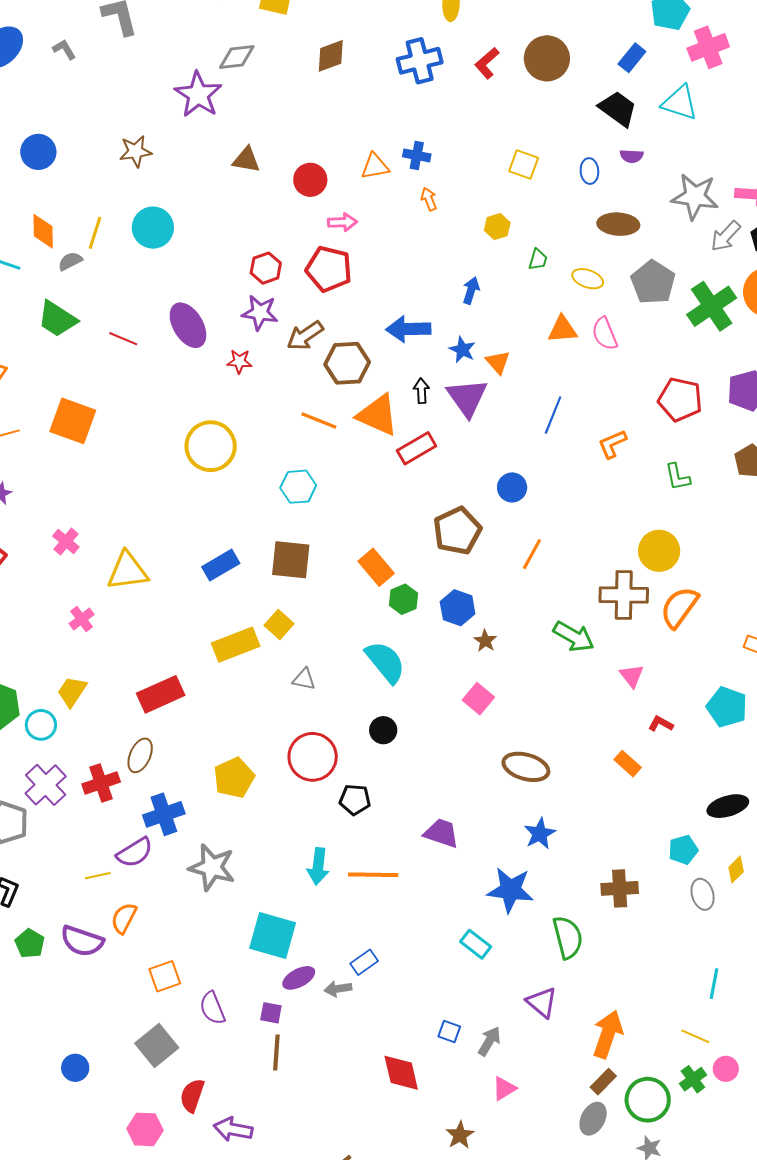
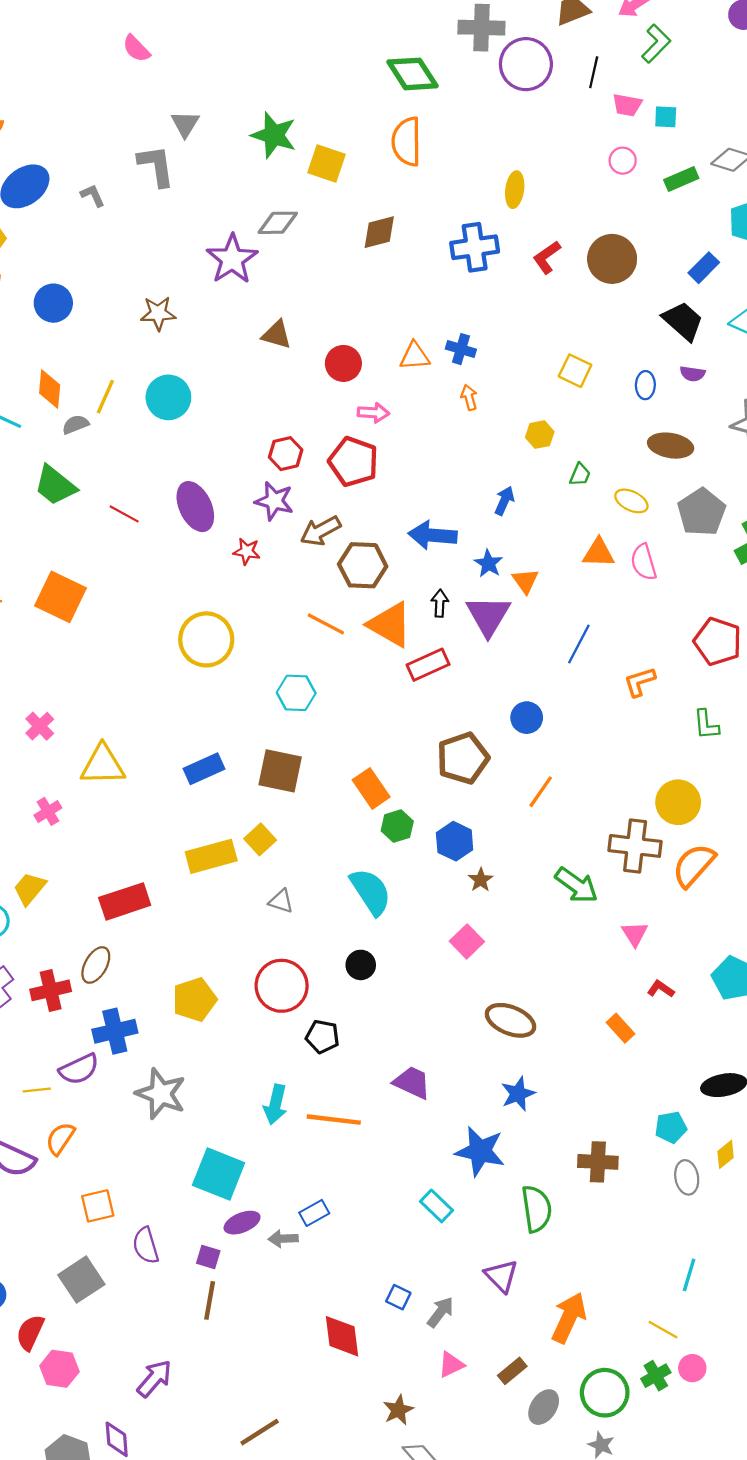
brown rectangle: (603, 1082) -> (512, 1371), moved
red semicircle: (192, 1095) -> (30, 1332), moved
purple arrow: (233, 1129) -> (154, 1378), turned 114

